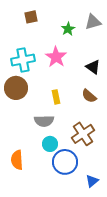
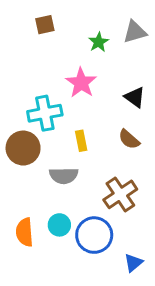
cyan cross: (23, 60) -> (45, 113), moved
brown circle: (16, 88) -> (23, 148), moved
cyan circle: (50, 144) -> (59, 225), moved

